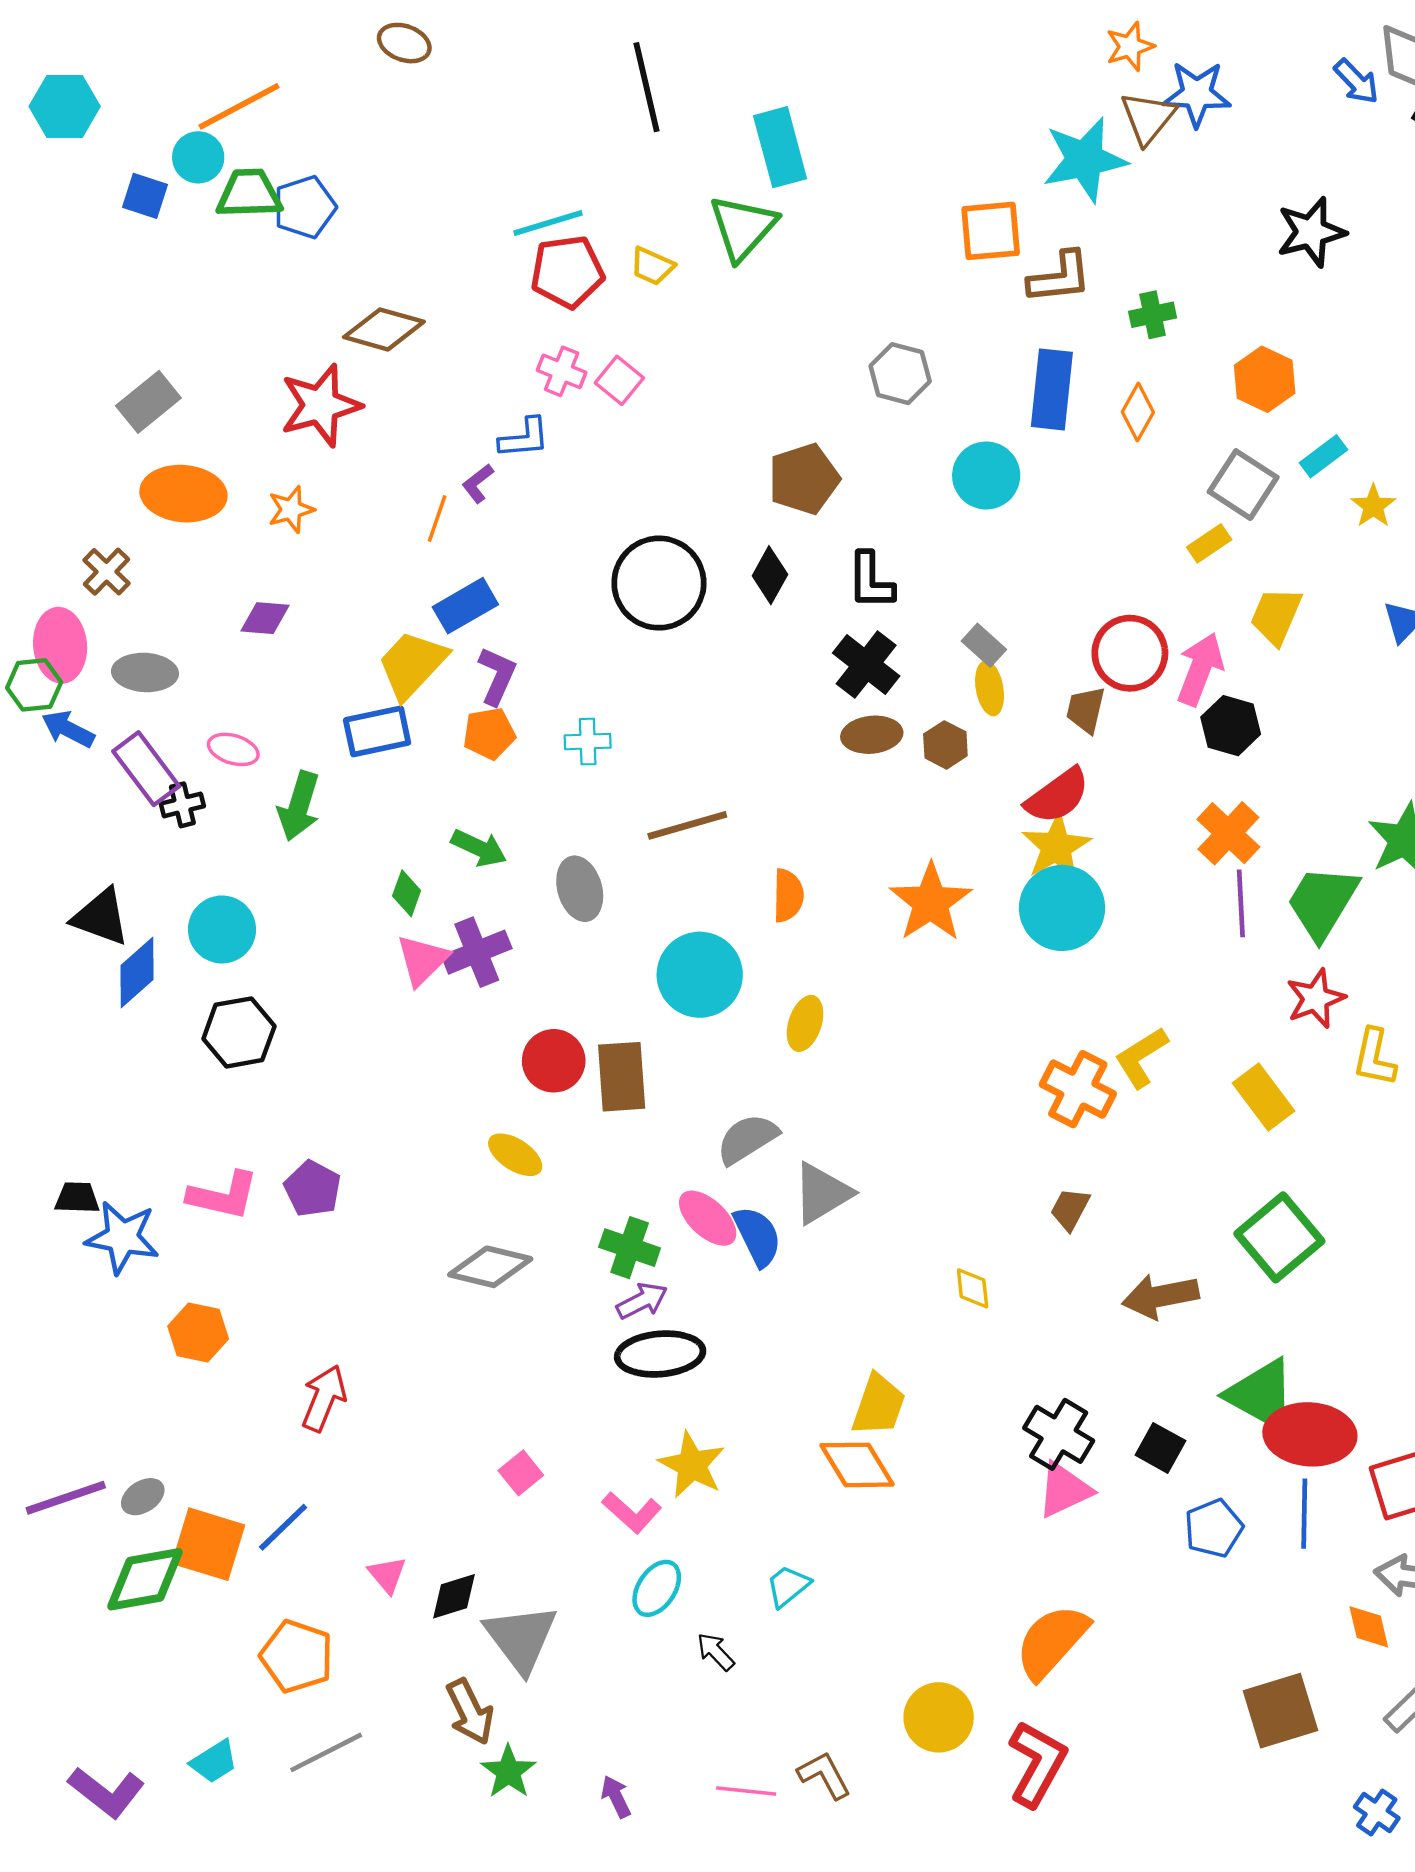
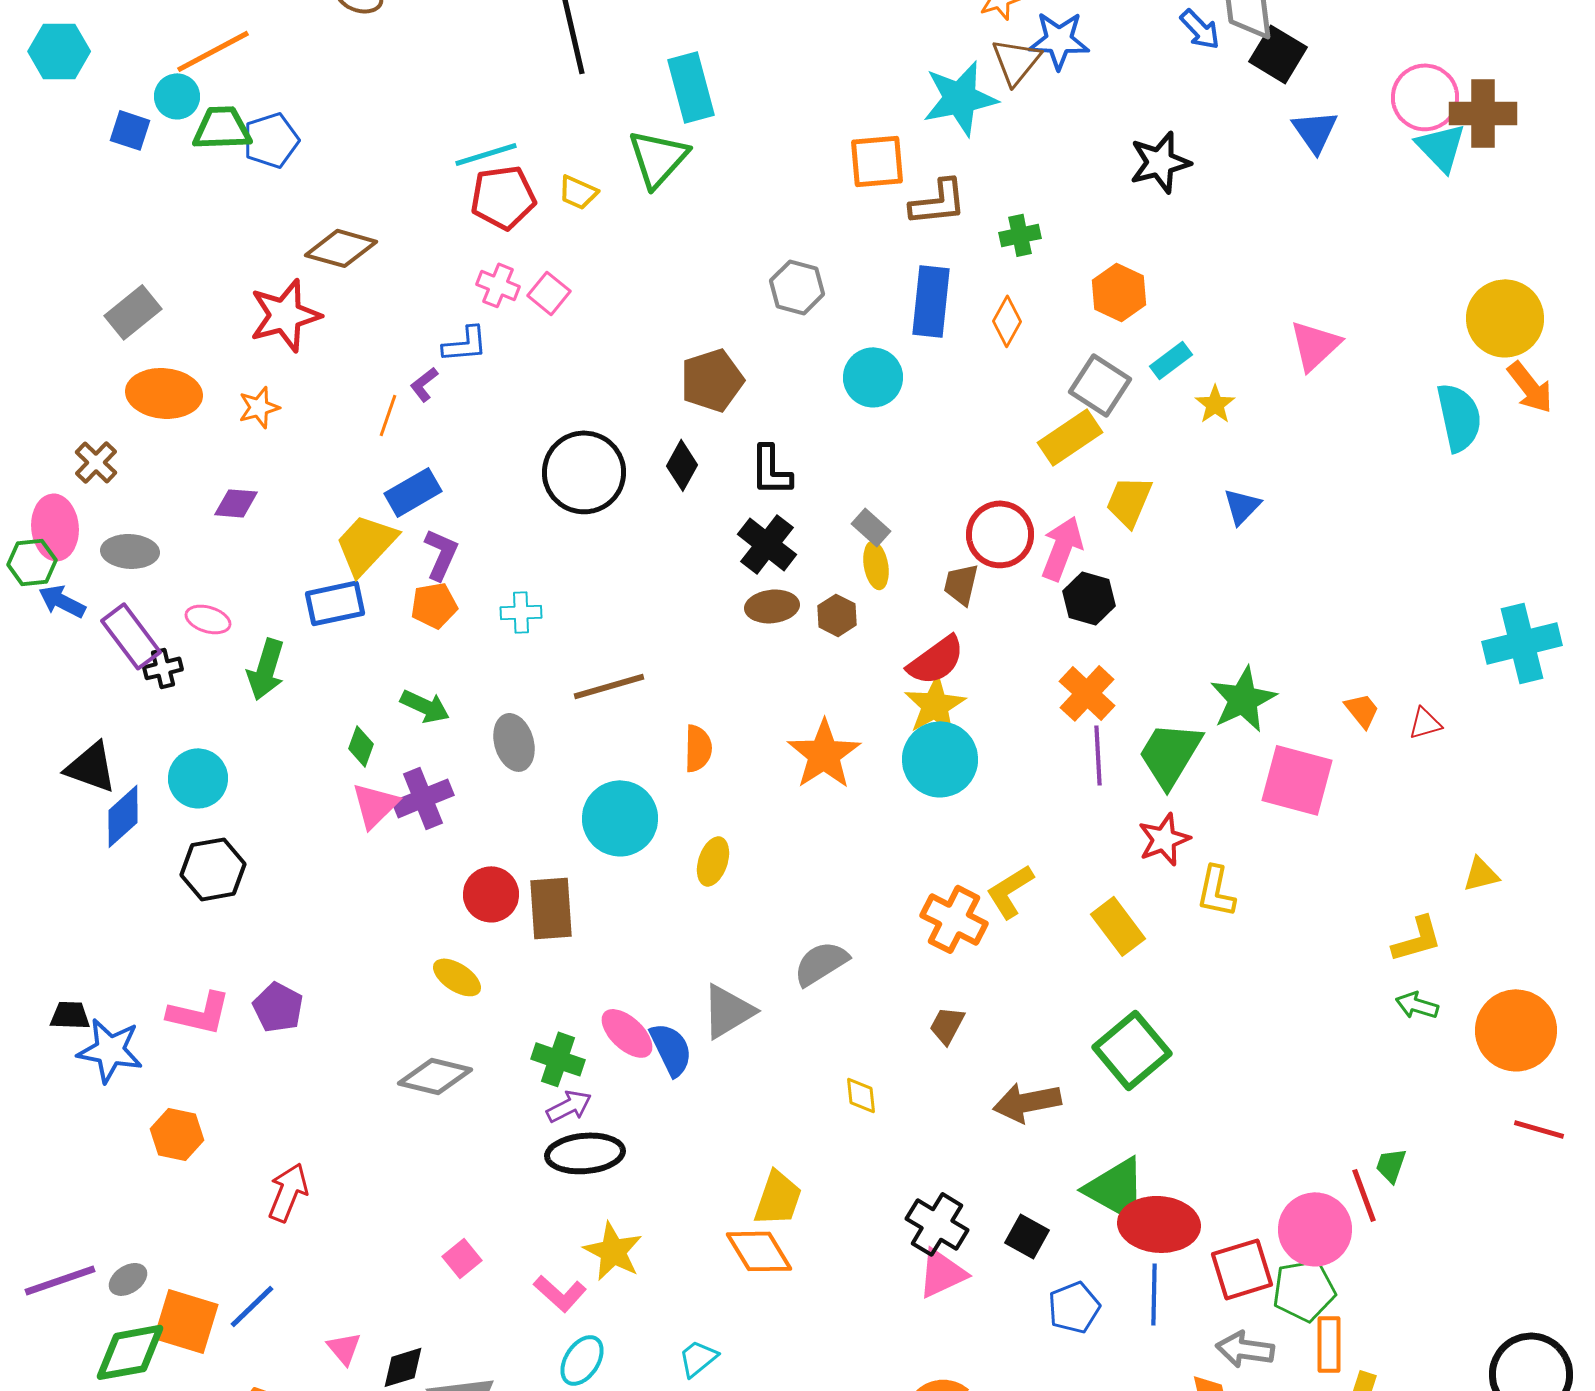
yellow rectangle: (1209, 543) -> (1070, 437), size x1.6
gray semicircle: (747, 1139) -> (821, 963), moved

